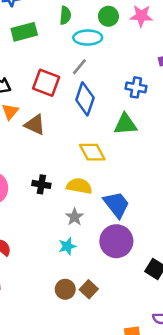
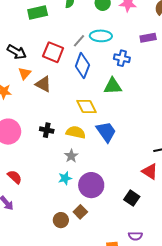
cyan ellipse: (88, 38) -> (101, 36), moved
blue trapezoid: (116, 205) -> (106, 132), moved
purple circle: (116, 241) -> (91, 185), moved
brown circle: (65, 289) -> (61, 220), moved

